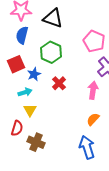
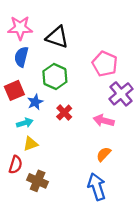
pink arrow: (93, 90) -> (104, 121), turned -84
yellow triangle: (30, 110) -> (31, 144), turned 40

